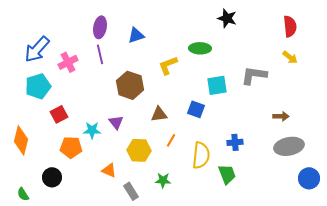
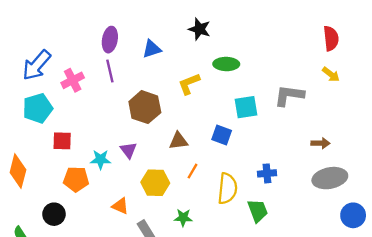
black star: (227, 18) -> (199, 29), moved
red square: (59, 114) -> (62, 141), turned 30

